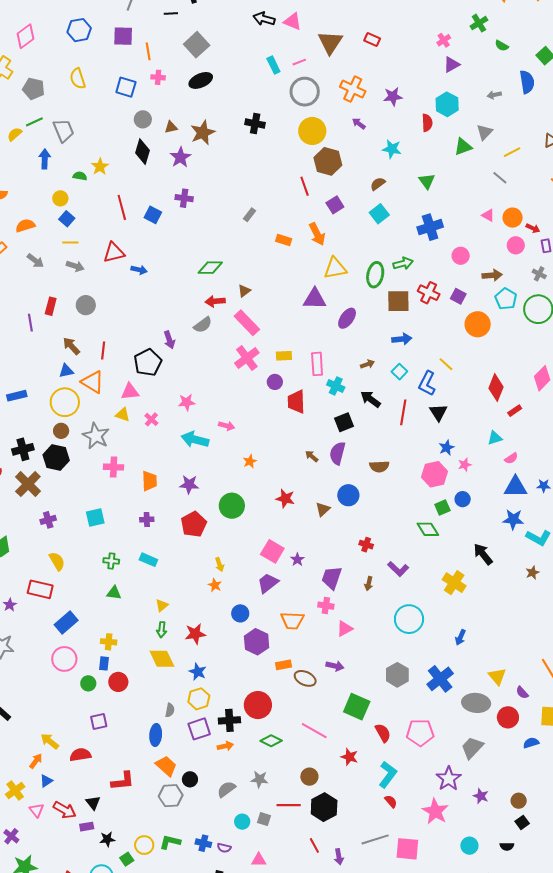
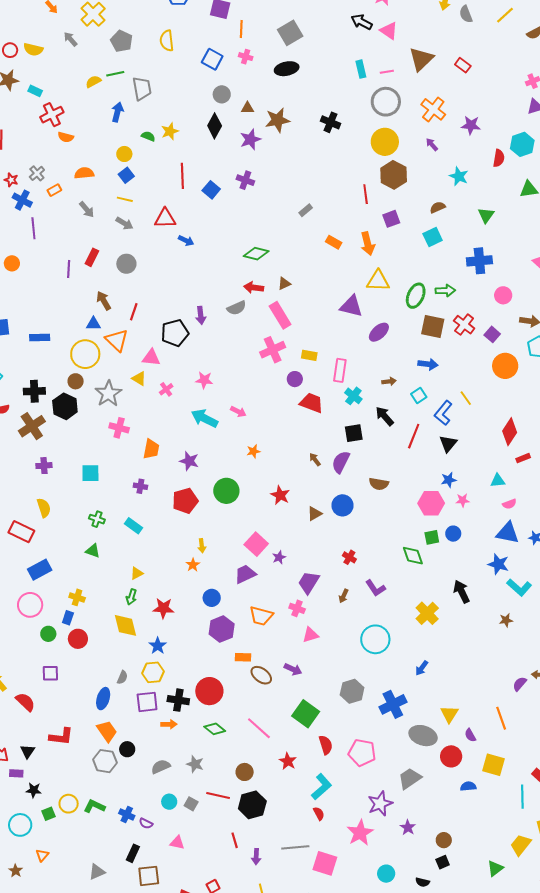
red trapezoid: (296, 402) -> (312, 403), turned 100
red semicircle: (80, 755) -> (25, 702), turned 40

